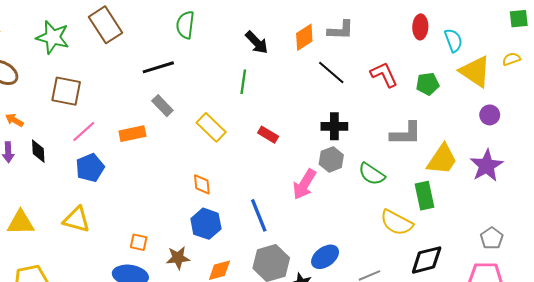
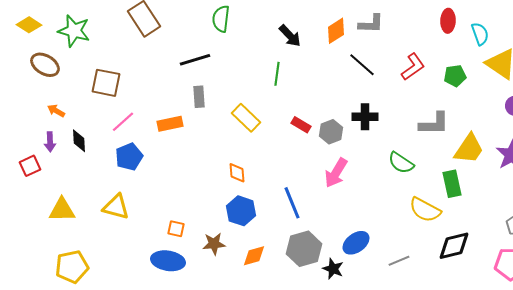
green star: (53, 37) -> (74, 31), moved
red L-shape: (384, 75) -> (413, 67), turned 80
gray rectangle: (162, 106) -> (199, 97), turned 40
gray hexagon: (331, 159) -> (331, 132), moved

